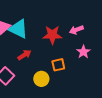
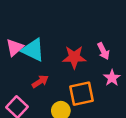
pink arrow: (76, 30) -> (103, 51), turned -96
orange square: (58, 65) -> (82, 94), size x1.5

